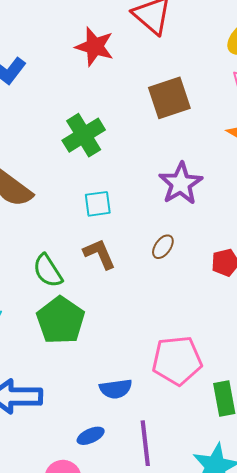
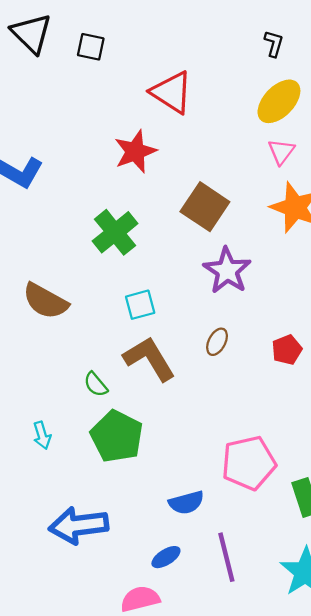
red star: (95, 47) -> (135, 151), moved, turned -30
brown square: (169, 98) -> (205, 207), moved, turned -30
brown L-shape: (100, 254) -> (149, 359), size x1.4
green semicircle: (48, 271) -> (96, 384), size x0.7

